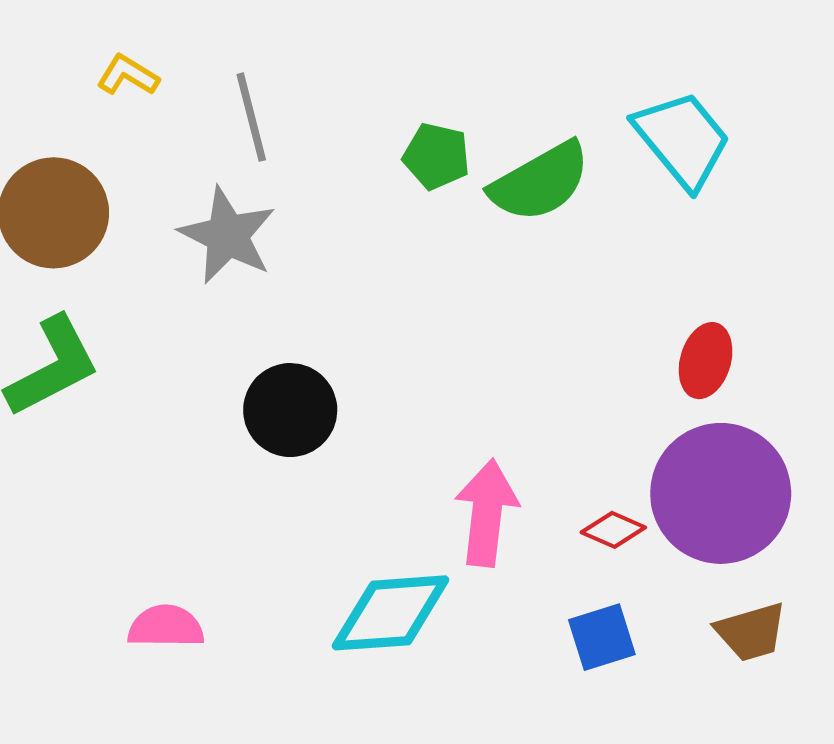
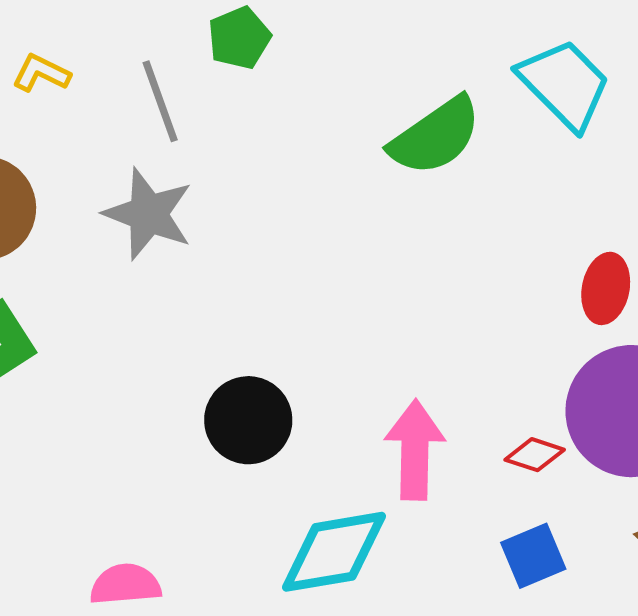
green pentagon: (437, 156) -> (239, 38), moved, turned -30
black circle: (290, 410) -> (248, 420), moved

